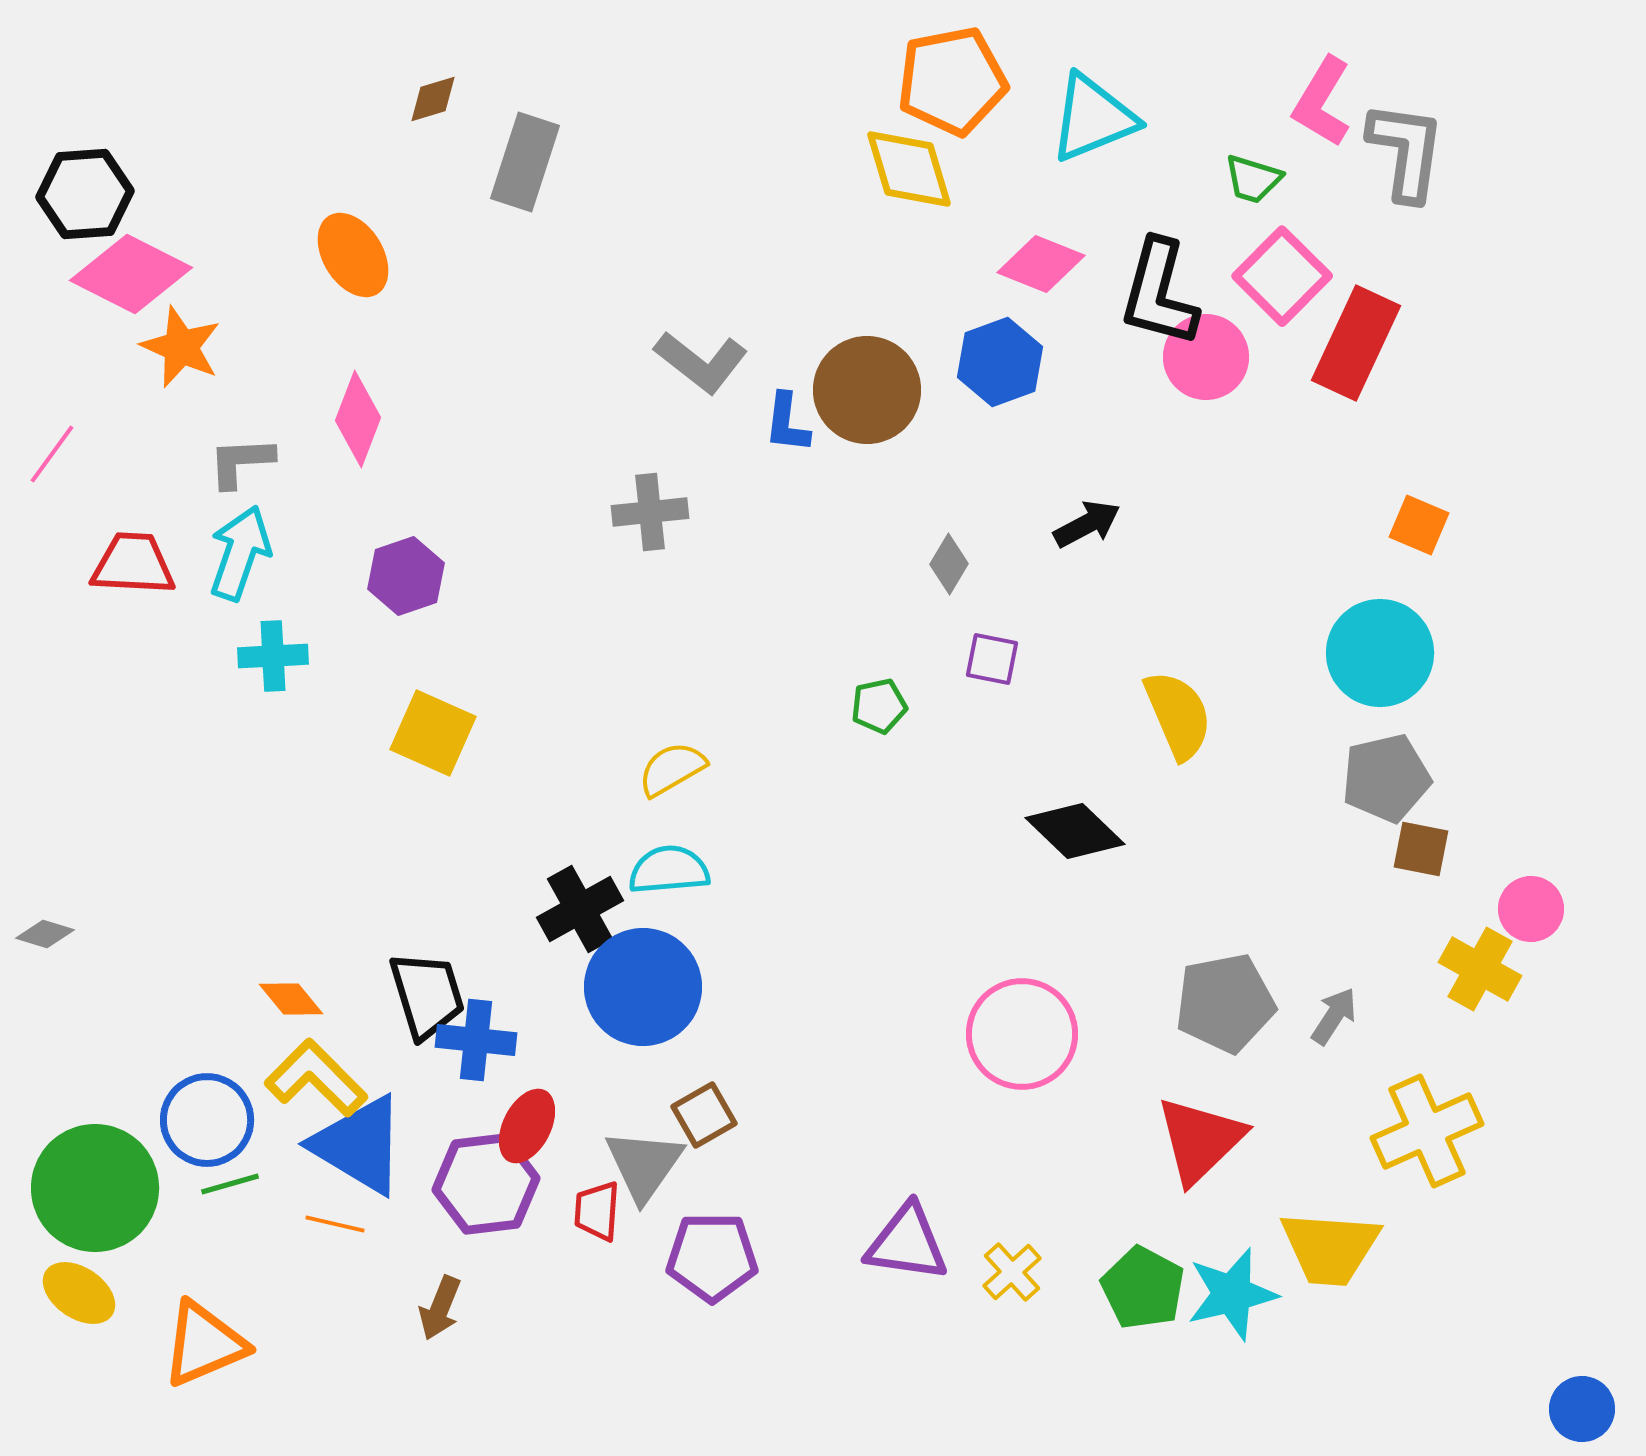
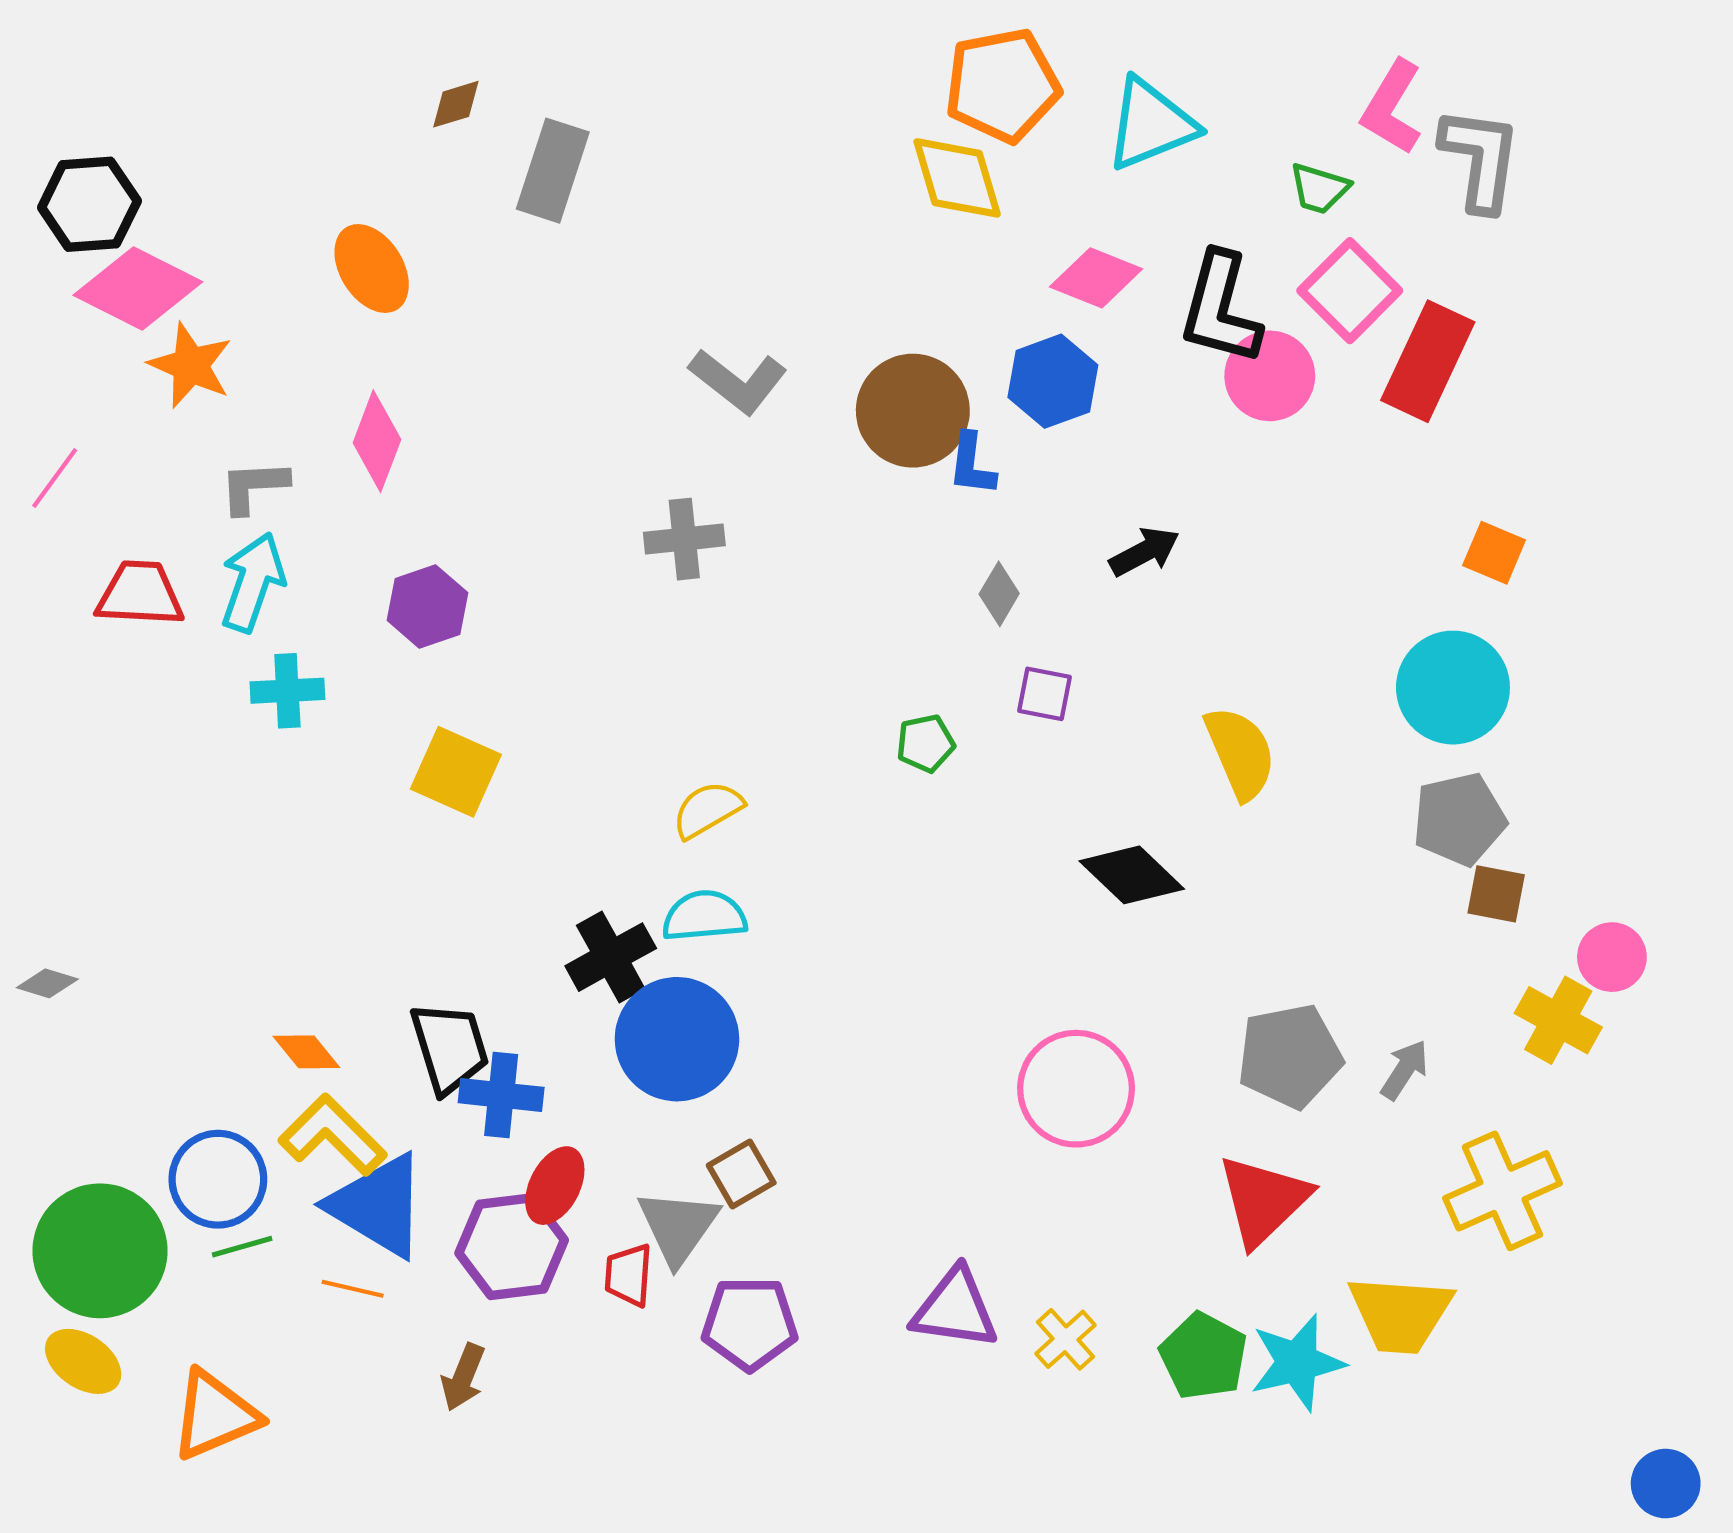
blue L-shape: (787, 423) -> (972, 464), moved

